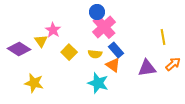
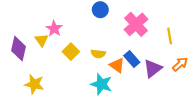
pink cross: (104, 27) -> (136, 24), moved
purple diamond: (19, 49) -> (18, 49), turned 70
blue rectangle: (116, 50) -> (132, 59), moved
purple triangle: (147, 68) -> (153, 68), turned -30

